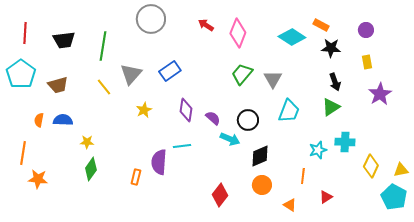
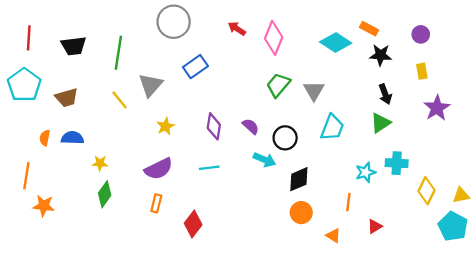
blue rectangle: (170, 71) -> (195, 67), moved
purple semicircle: (213, 118) -> (251, 126), moved
purple semicircle: (159, 162) -> (159, 169), moved, turned -120
red diamond: (220, 195) -> (193, 224), moved

